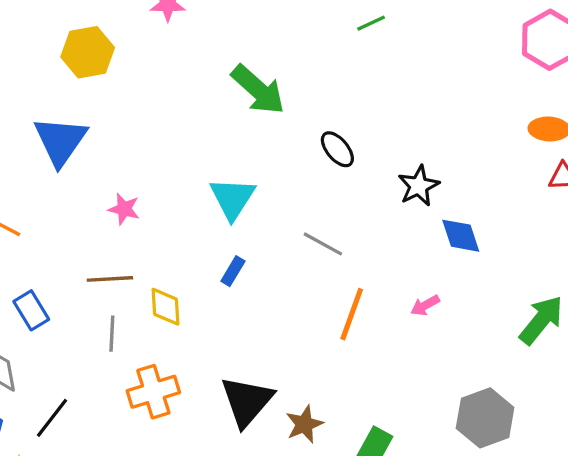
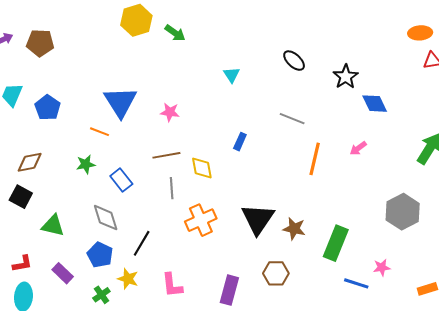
green arrow: (258, 90) -> (175, 33), moved, size x0.6
blue triangle: (60, 141) -> (120, 102), moved
cyan triangle: (232, 198) -> (232, 75), moved, size x0.6
brown star: (304, 424) -> (294, 229), turned -30

